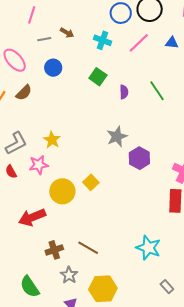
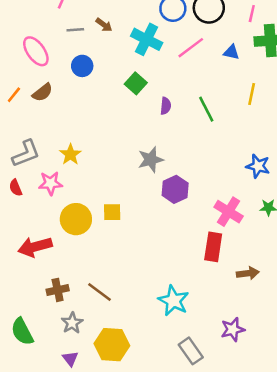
cyan cross: (103, 40) -> (147, 39), size x1.4
yellow square: (91, 182) -> (112, 212), turned 35
gray rectangle: (167, 287) -> (191, 351), size x1.5

